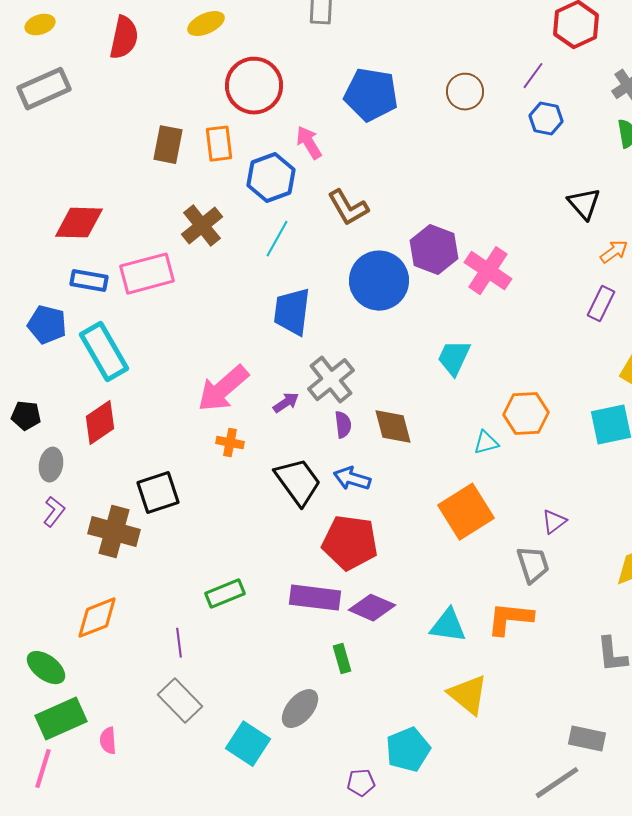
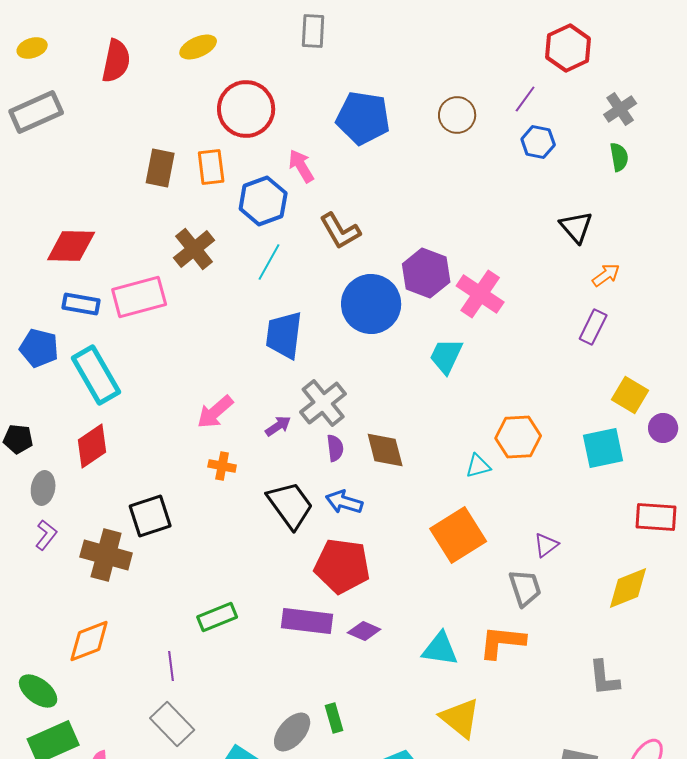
cyan trapezoid: (454, 358) -> (446, 356), moved
pink arrow: (223, 389) -> (215, 412), size x0.7
purple diamond: (372, 608) -> (364, 631), size x0.7
green rectangle: (342, 659) -> (334, 718), moved

